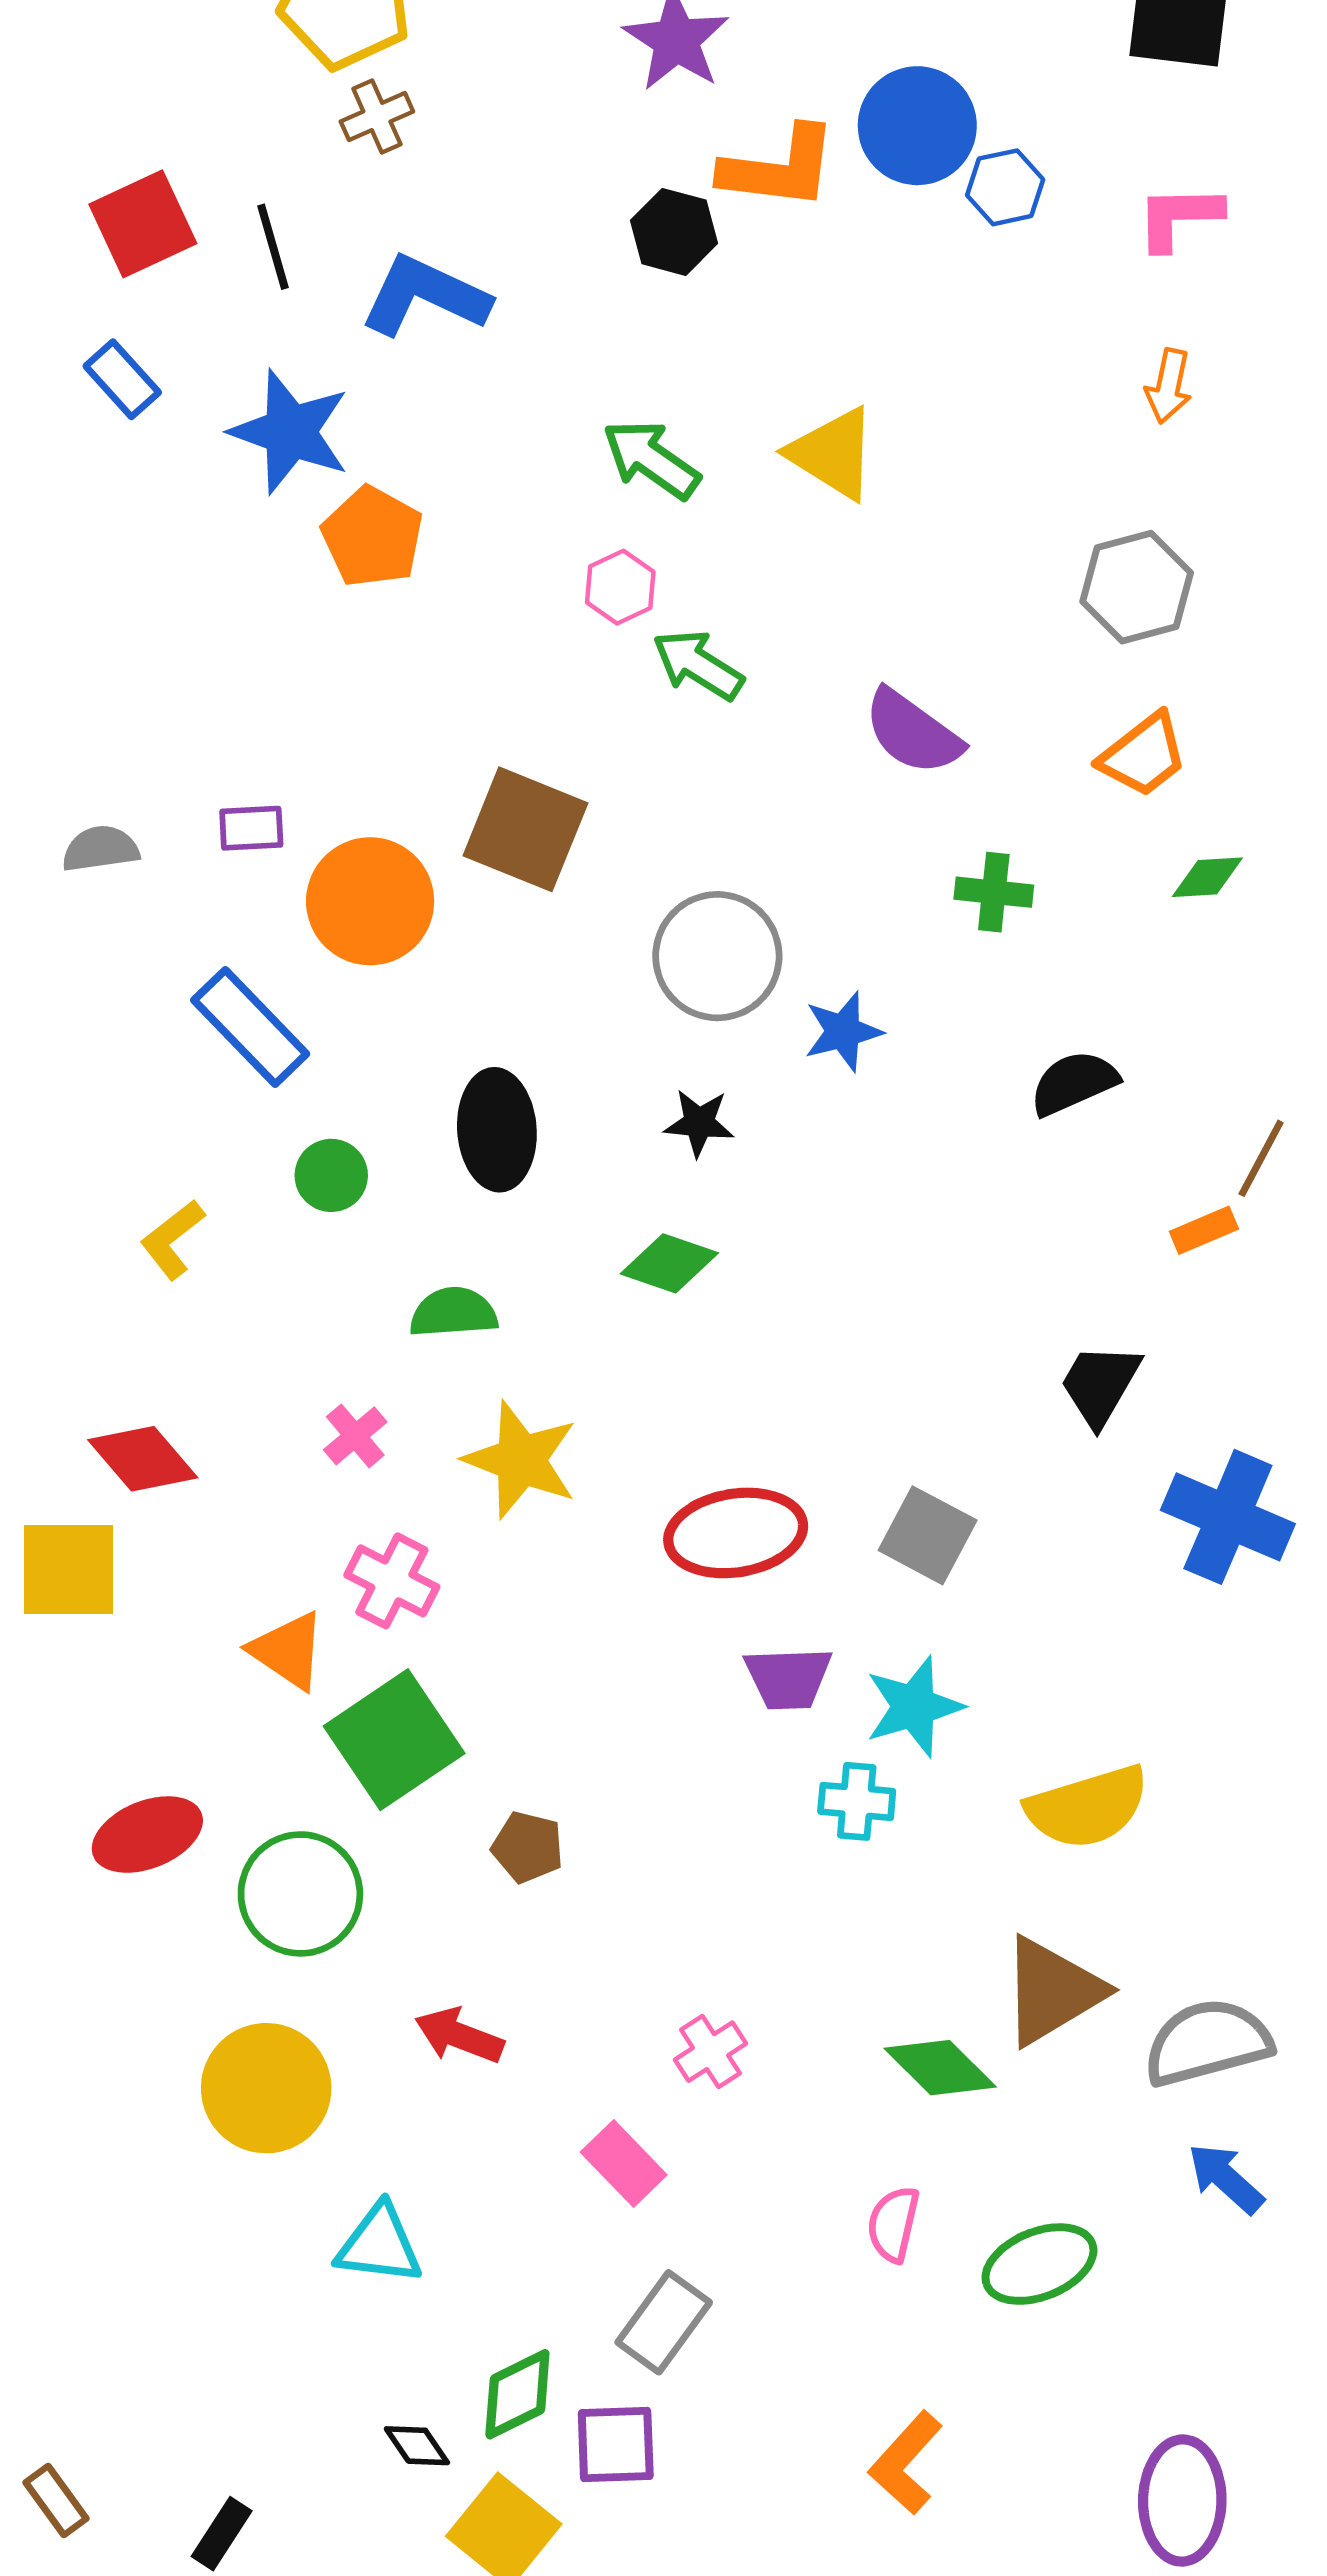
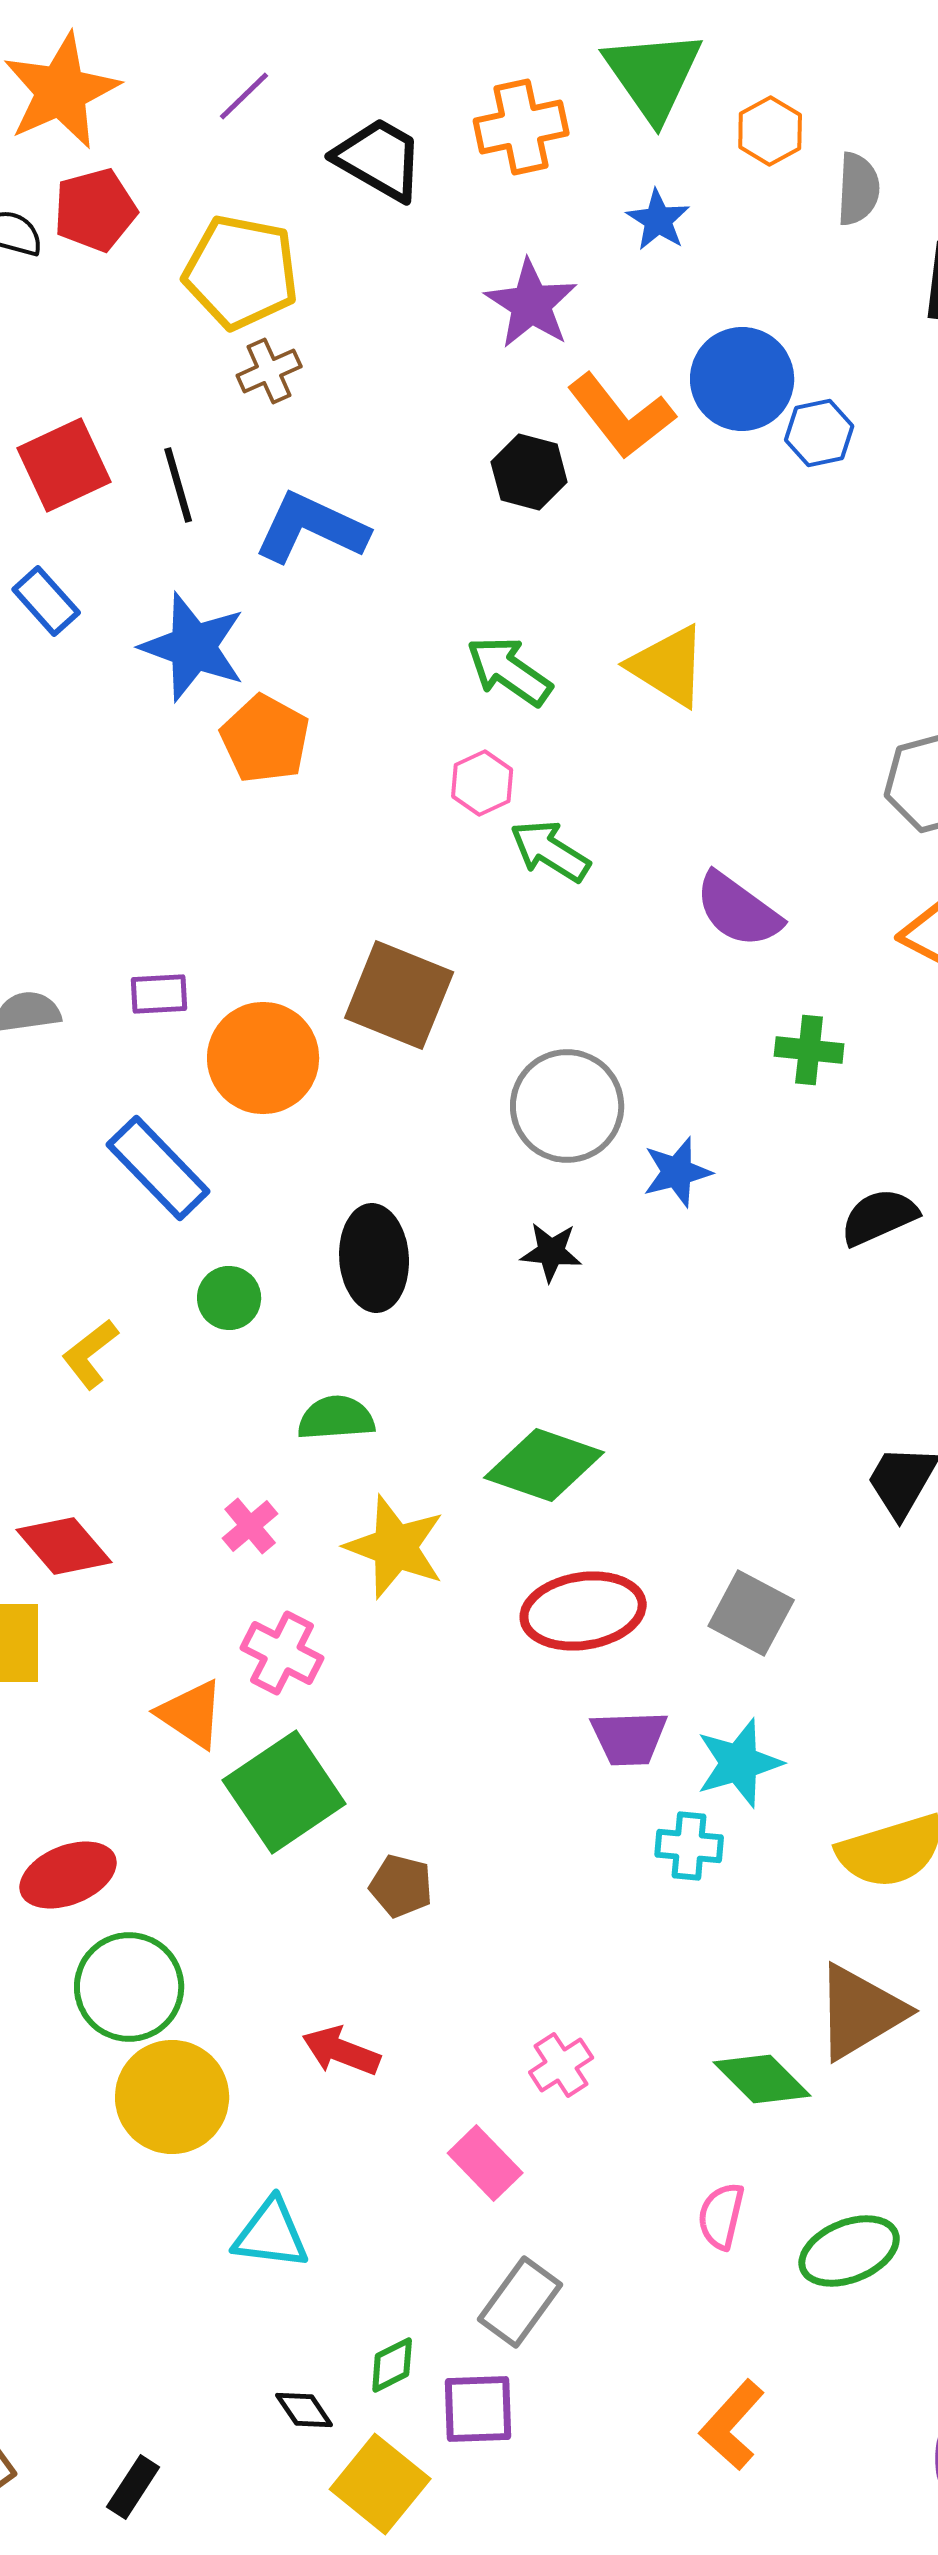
orange L-shape: (779, 168) -> (621, 416), turned 45
green diamond: (669, 1263) -> (544, 1465), moved, size x1.4
green circle: (300, 1894) -> (129, 1987), moved
green diamond: (517, 2394) -> (392, 2365), size x0.7

